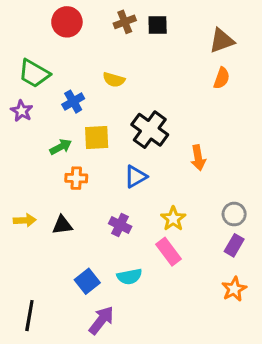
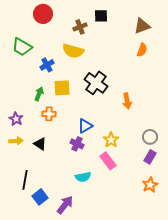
brown cross: (125, 22) -> (80, 27), moved
yellow semicircle: (114, 80) -> (73, 51), size x1.5
purple star: (22, 111) -> (16, 119), moved
green arrow: (61, 147) -> (39, 94), turned -40
blue triangle: (136, 177) -> (85, 126), moved
black triangle: (62, 225) -> (40, 144), turned 40
blue square: (87, 281) -> (40, 197), moved
black line: (29, 316) -> (25, 180), moved

